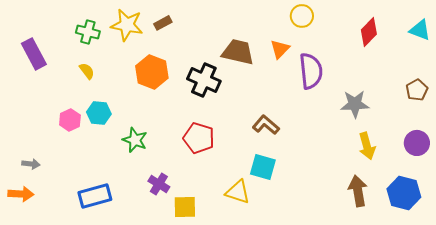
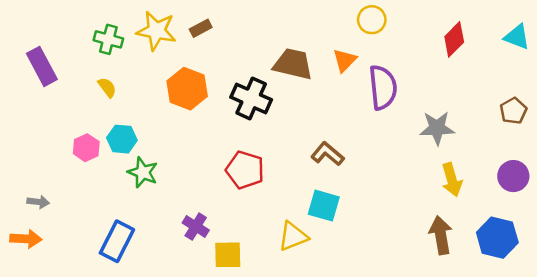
green star: (135, 140) -> (143, 172), moved
yellow triangle: (238, 192) -> (293, 236), turned -40
blue rectangle: (95, 196) -> (117, 241), turned -48

